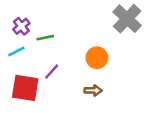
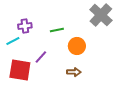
purple cross: (21, 26) -> (25, 26), moved, turned 32
green line: (45, 38) -> (57, 30), moved

